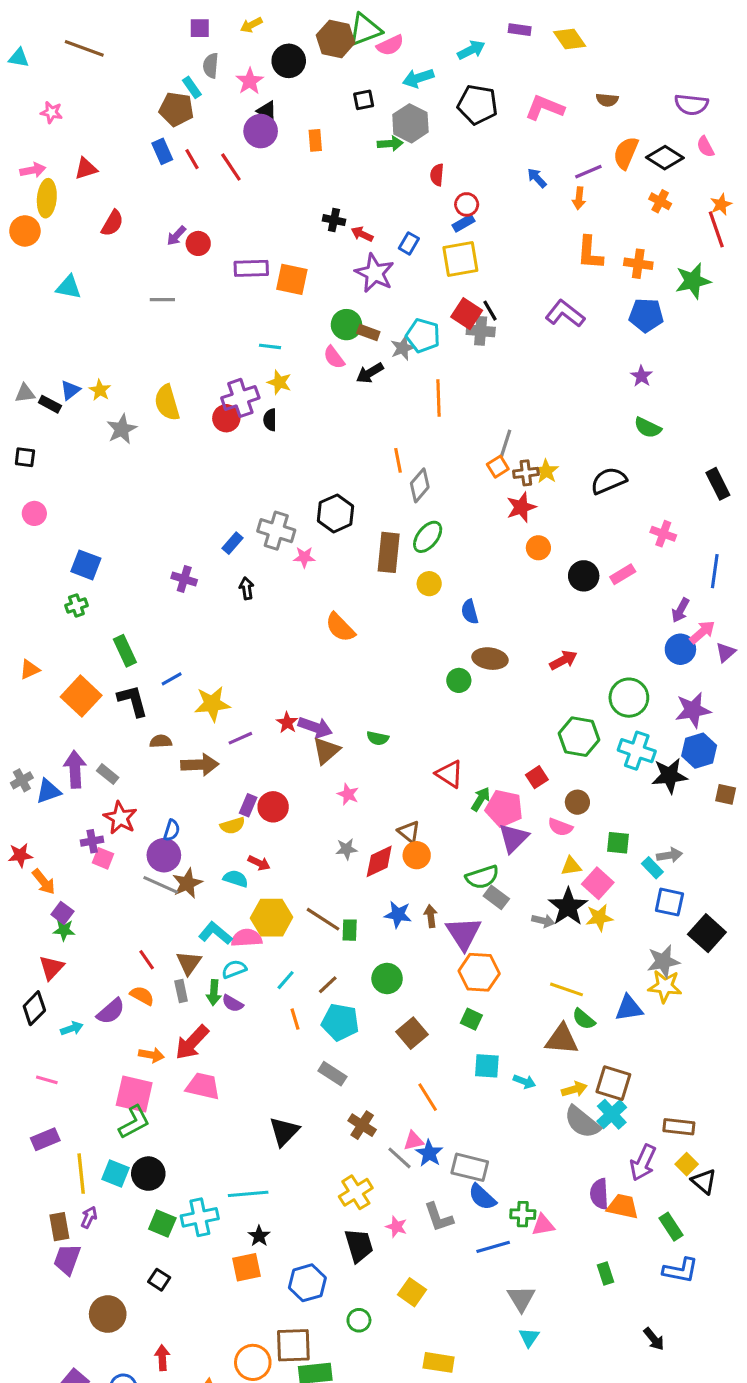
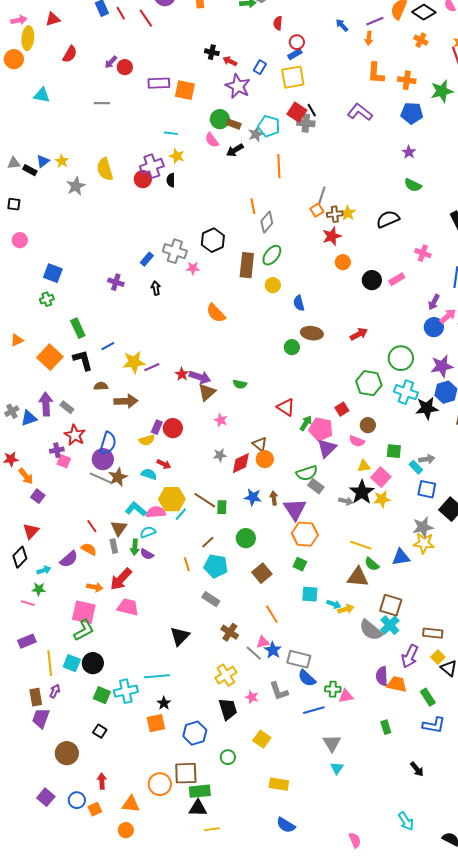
purple line: (240, 738) -> (152, 367), moved
blue semicircle: (172, 830) -> (108, 443), size x1.6
green star: (64, 930) -> (39, 589), moved
cyan line: (286, 980) -> (181, 514), moved
yellow arrow: (574, 1089) -> (346, 609), moved

